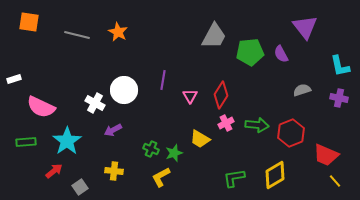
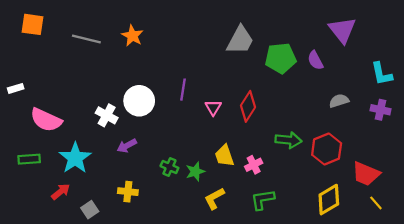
pink cross: (226, 123) -> (254, 165), moved
yellow trapezoid: (200, 139) -> (224, 156), turned 40
yellow diamond: (275, 175) -> (329, 200), moved
yellow L-shape: (161, 177) -> (214, 198), moved

